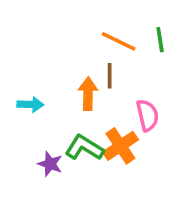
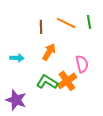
brown line: (110, 76) -> (41, 27), moved
orange arrow: (88, 94) -> (49, 52), turned 30
purple star: (50, 164) -> (16, 100), moved, size x1.5

